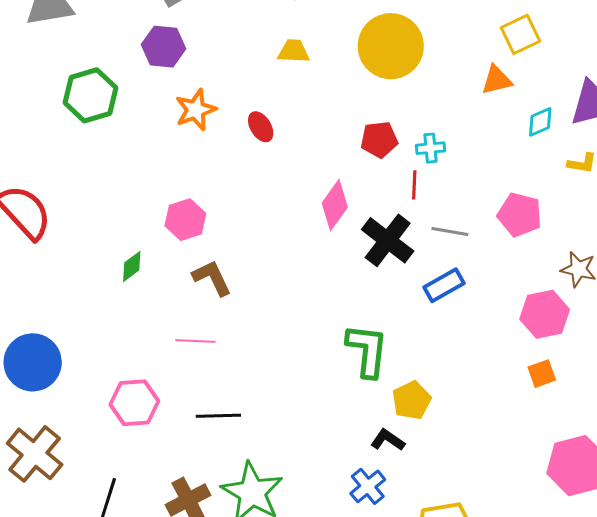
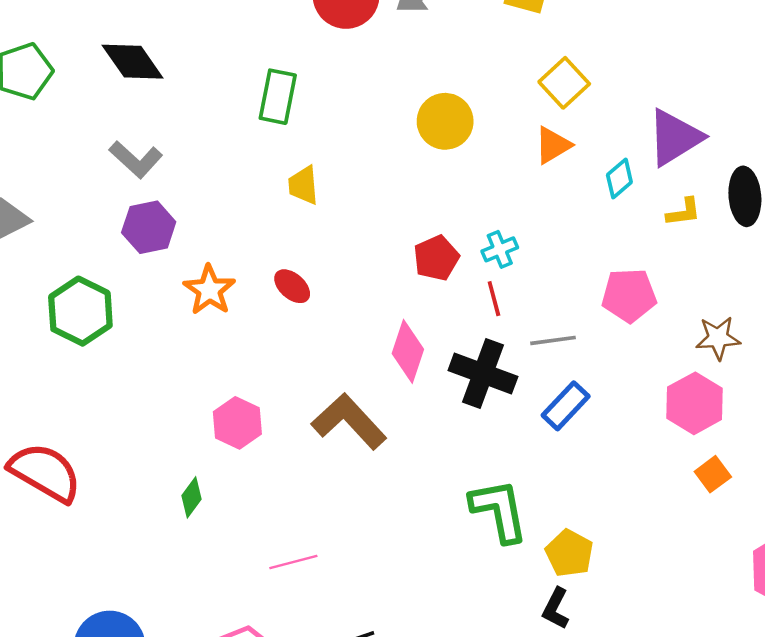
yellow circle: (391, 46) -> (445, 121), moved, size x0.7
yellow trapezoid: (294, 51) -> (303, 185), turned -80
brown L-shape: (212, 278) -> (349, 421), moved, size x1.4
black L-shape: (388, 440) -> (556, 609), turned -80

